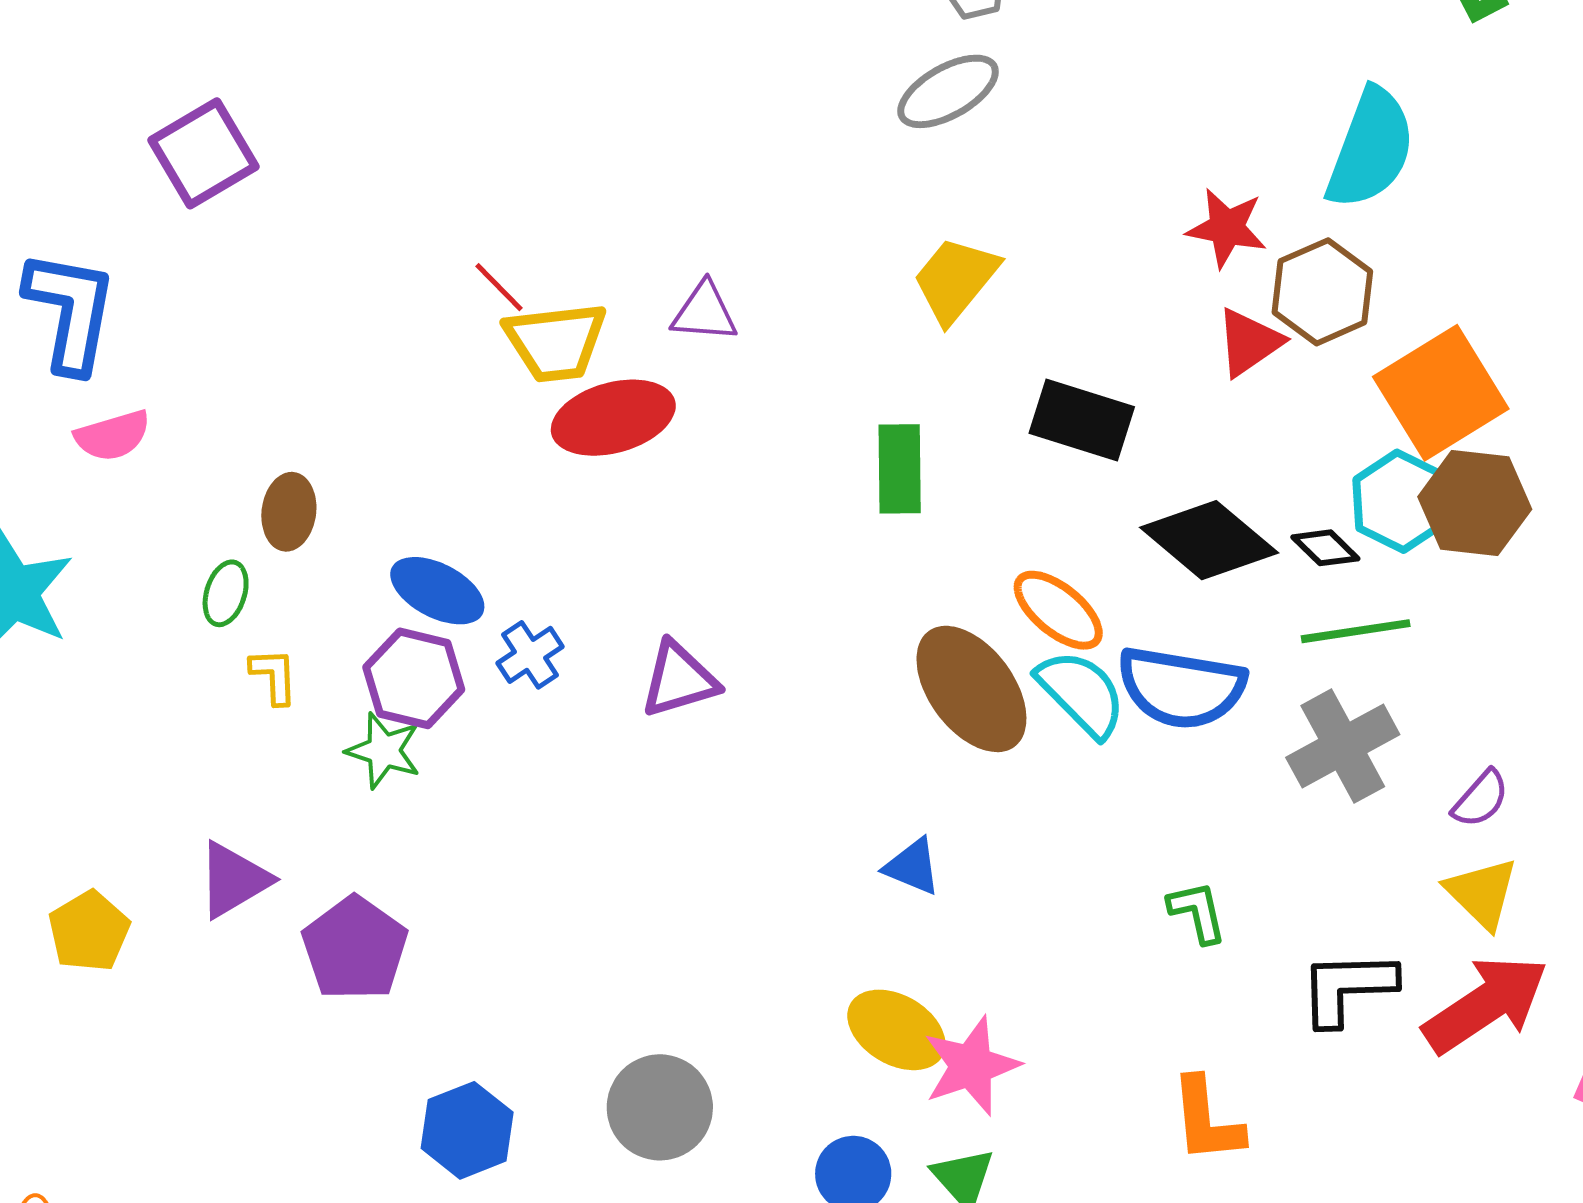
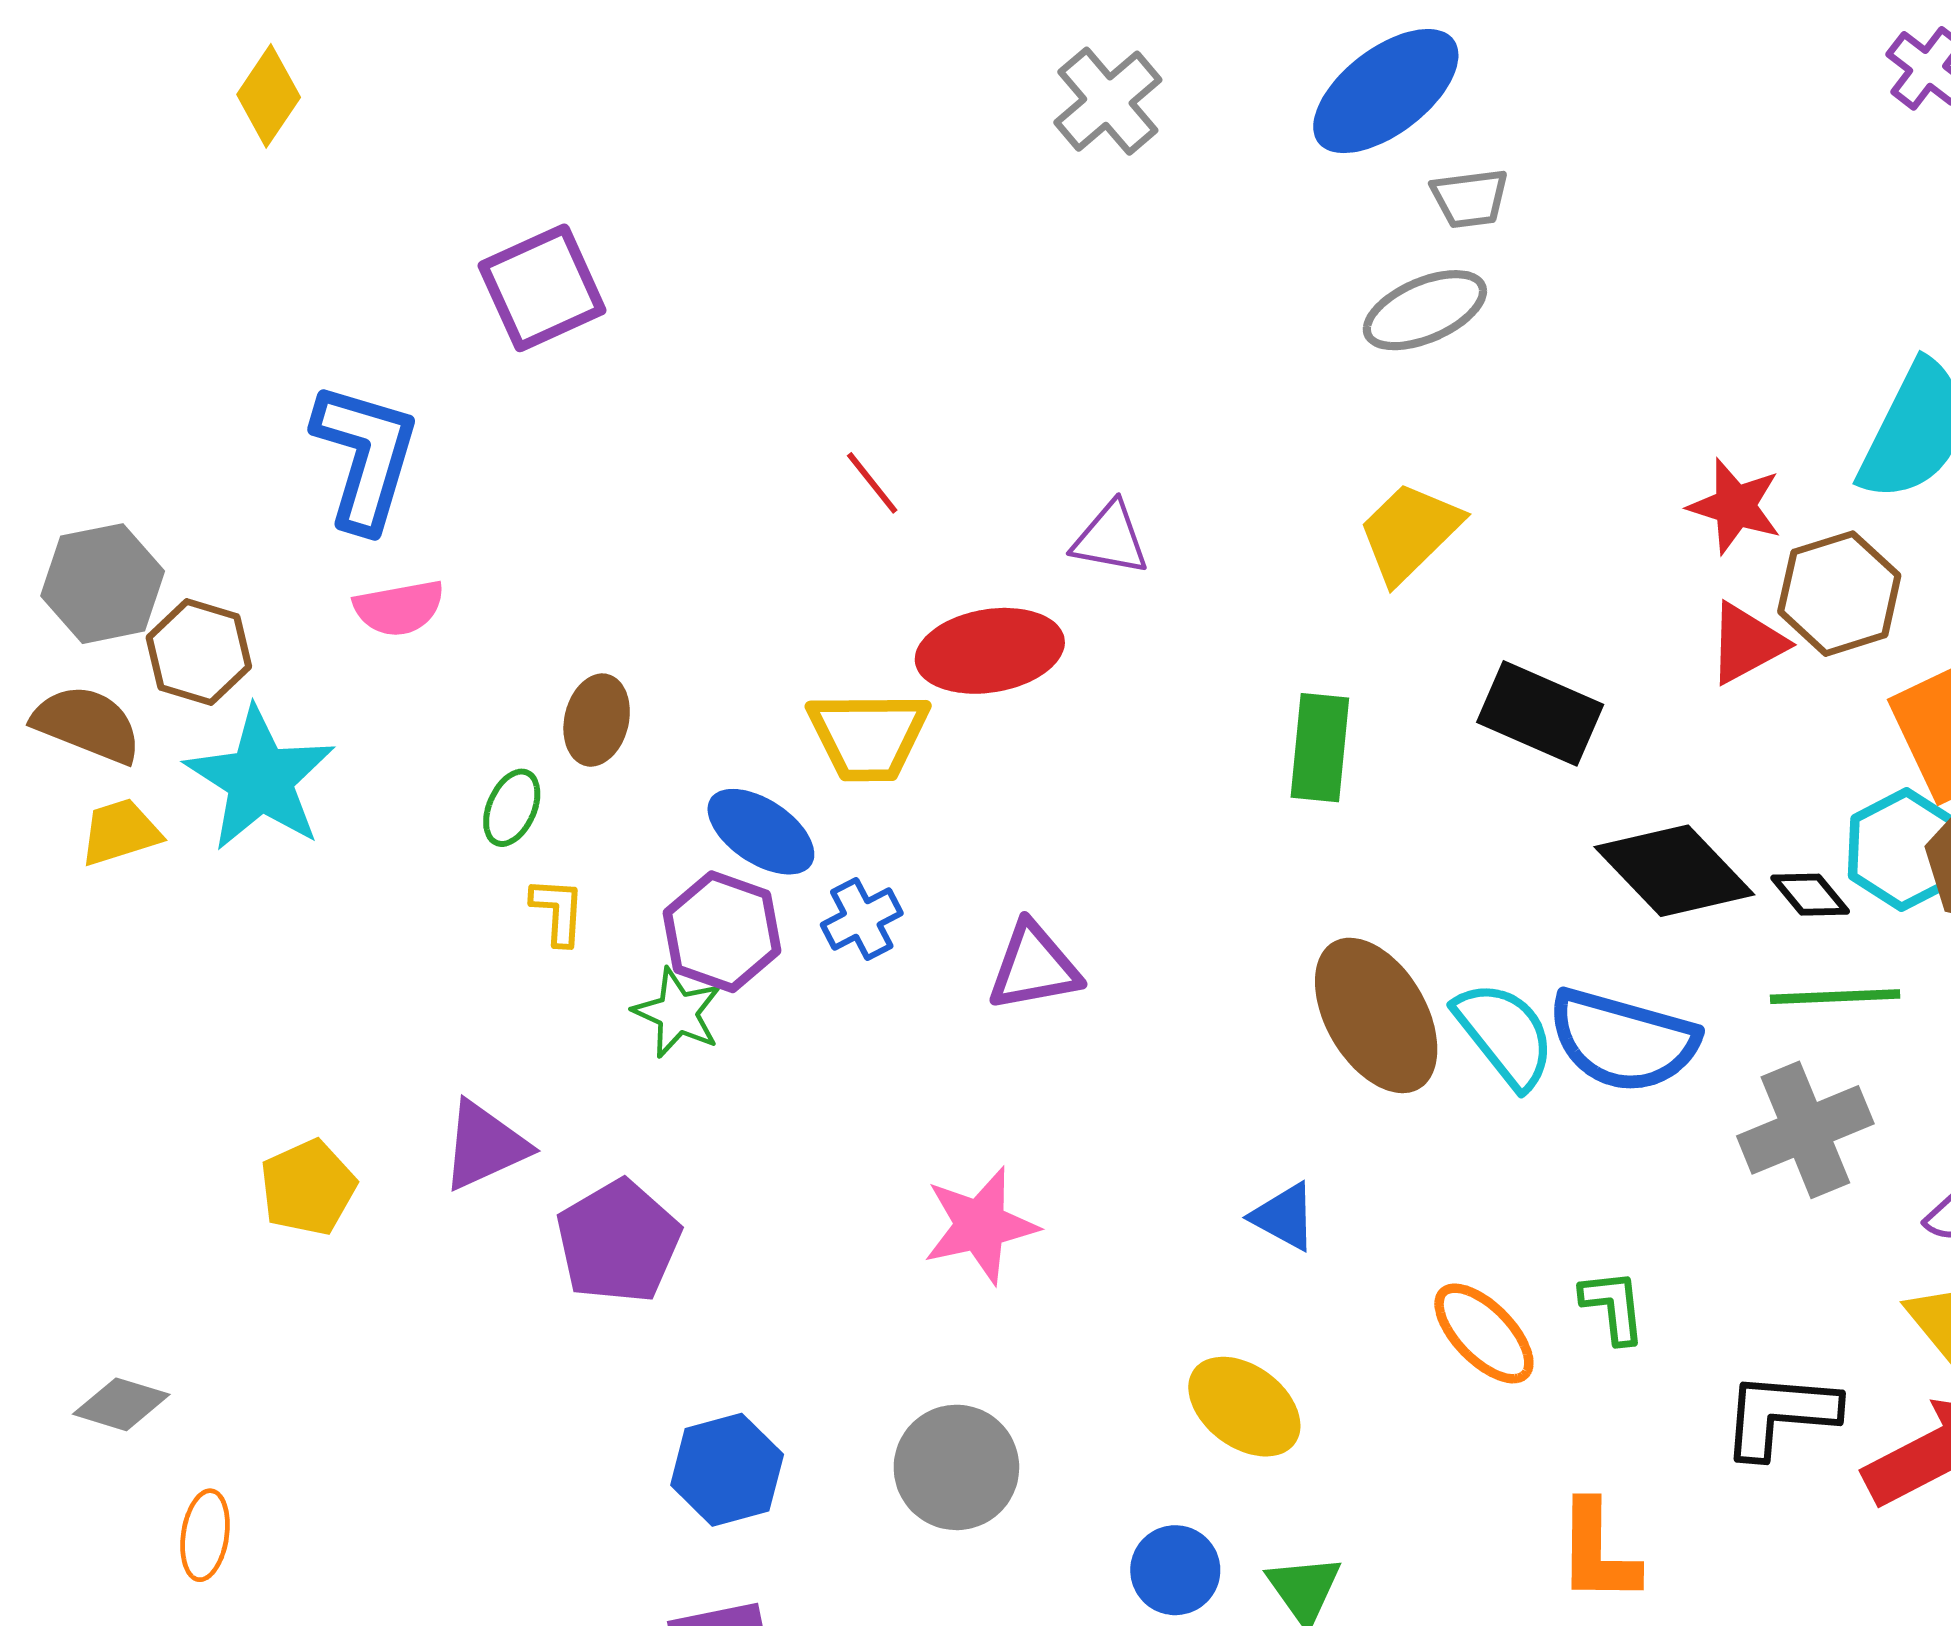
yellow trapezoid: (556, 342) -> (868, 736), moved
orange ellipse: (1058, 610) -> (1484, 1333), moved
pink star: (971, 1066) -> (980, 1225), moved

